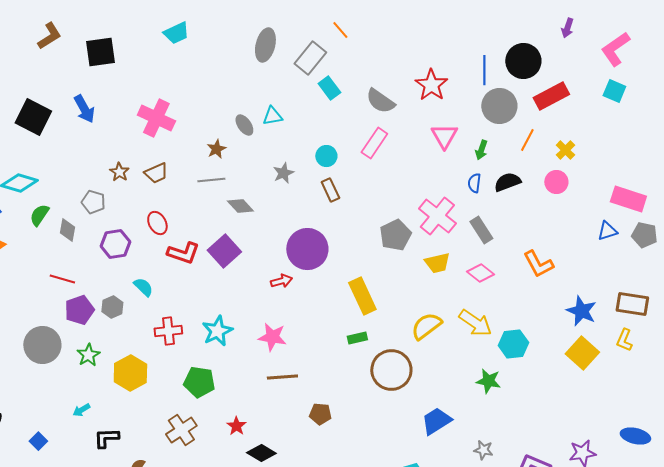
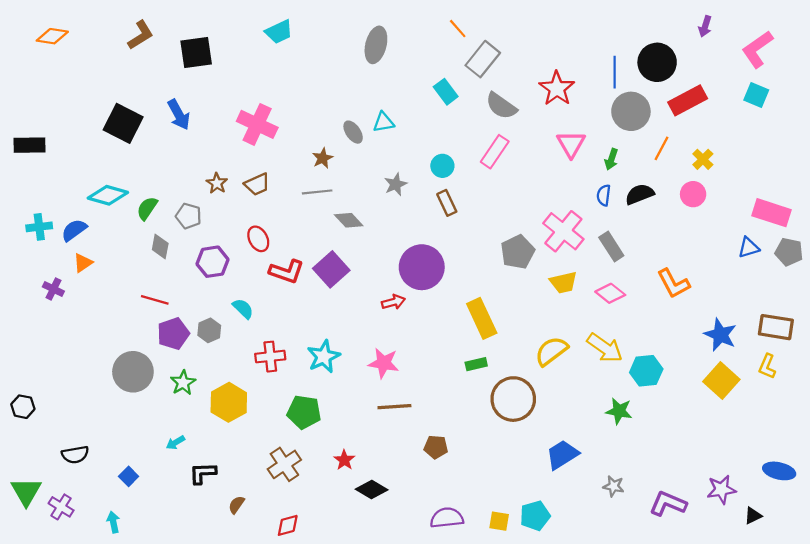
gray rectangle: (310, 58) -> (483, 59), moved
green semicircle: (39, 215) -> (147, 208), moved

